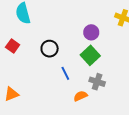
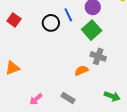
blue line: (65, 73) -> (68, 15), moved

